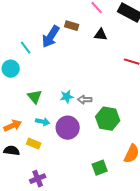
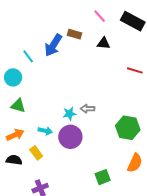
green triangle: (35, 97) -> (18, 106), moved, turned -35
cyan star: (67, 97) -> (69, 114), moved
green hexagon: (108, 119) -> (128, 128), moved
yellow rectangle: (34, 144) -> (36, 153), turned 32

